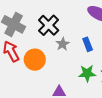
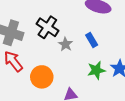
orange circle: (35, 60) -> (42, 77), moved

